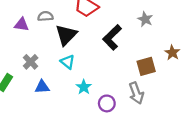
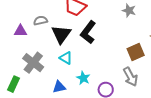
black L-shape: (112, 37) -> (88, 32), moved
gray cross: (31, 62) -> (33, 63), size x1.5
blue triangle: (42, 87) -> (59, 87), moved

